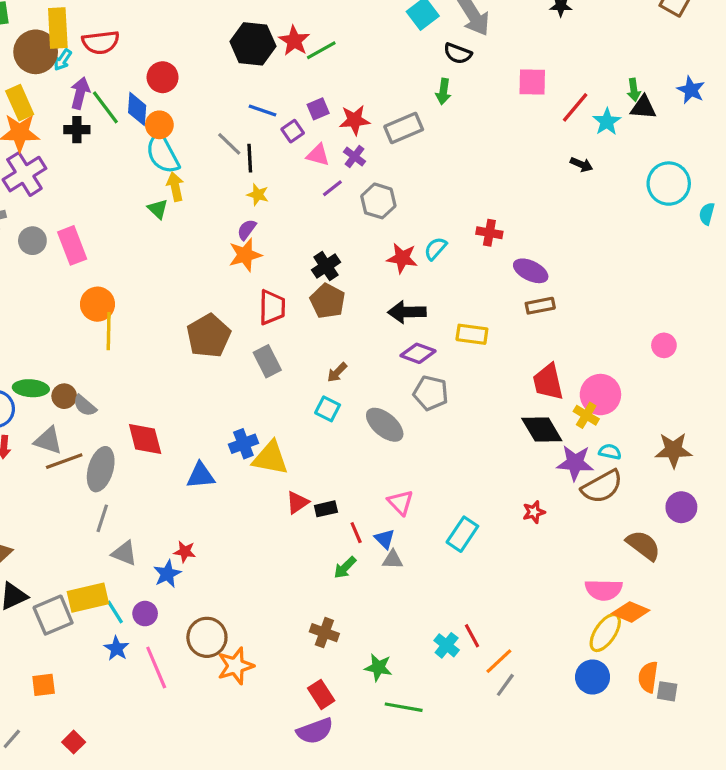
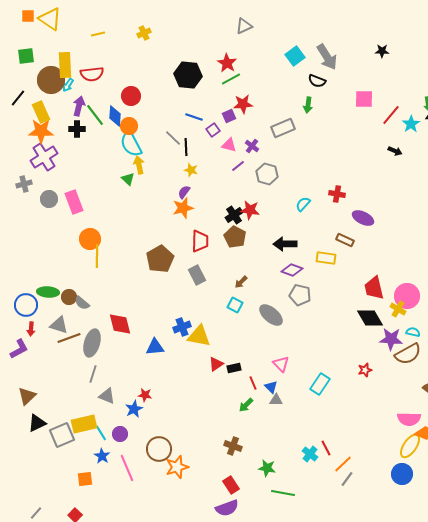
red star: (294, 41) -> (227, 63), moved
red star: (355, 120) -> (243, 104), moved
red star: (402, 258) -> (250, 210), moved
brown rectangle: (540, 306) -> (345, 240), moved, turned 36
orange square: (44, 685) -> (85, 479), moved

